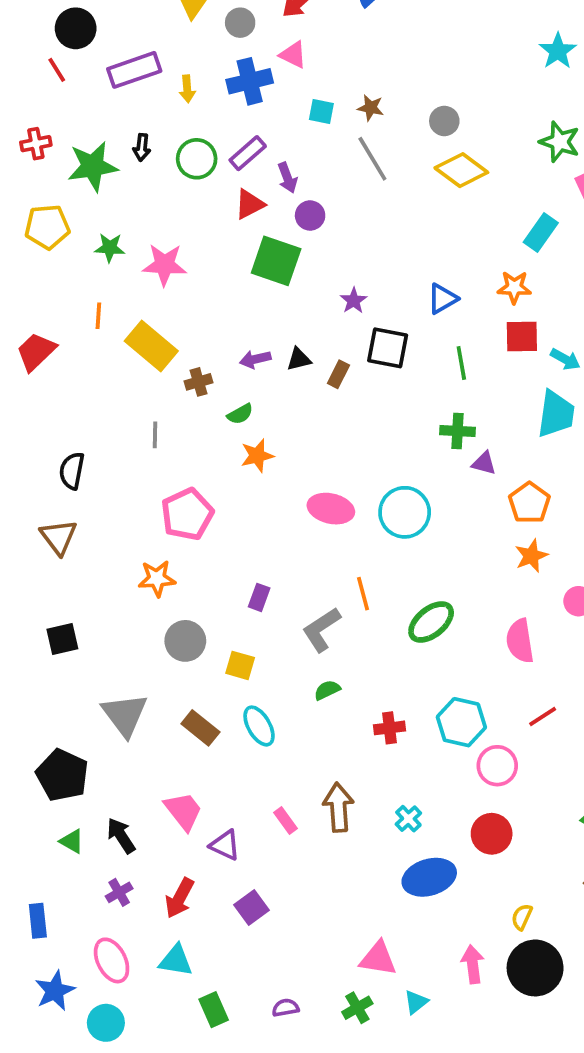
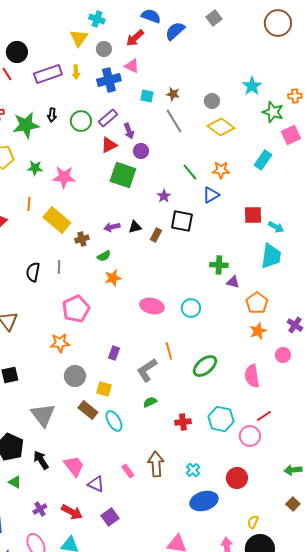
cyan star: (558, 51) -> (252, 86), moved
yellow arrow: (187, 89) -> (76, 72), moved
orange star: (514, 287) -> (221, 170), moved
green line: (461, 363) -> (190, 172), moved, turned -30
black semicircle: (72, 471) -> (33, 272), moved
cyan circle: (405, 512) -> (191, 308), size x0.7
brown rectangle: (200, 728) -> (88, 410), moved
pink circle: (497, 766) -> (250, 436), moved
black arrow: (121, 836) -> (41, 460), moved
red arrow: (180, 898) -> (72, 512), turned -90

